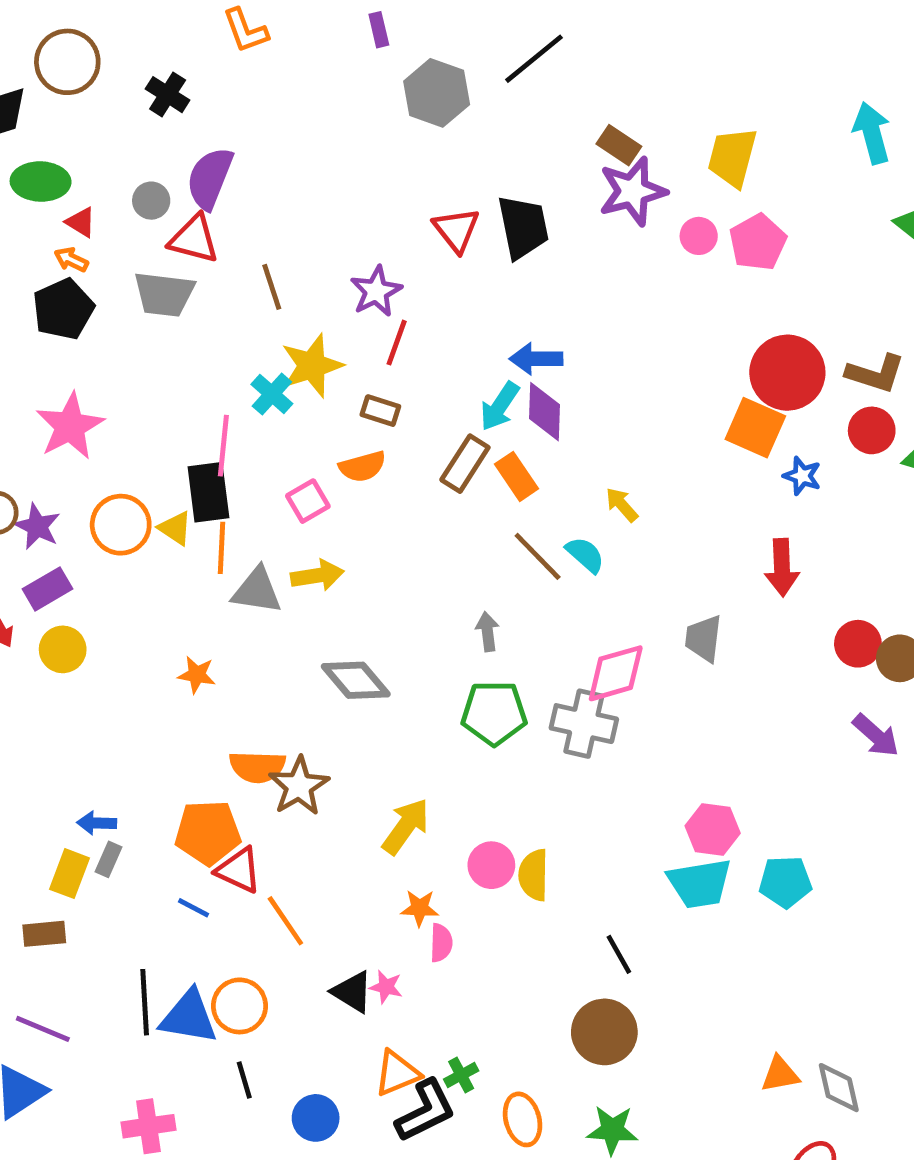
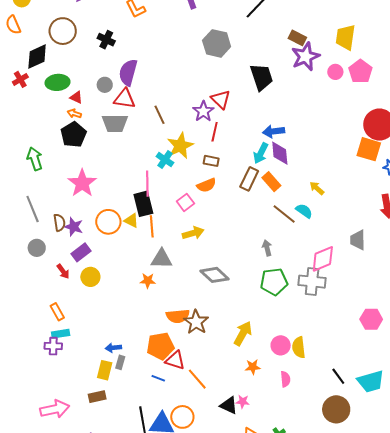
gray hexagon: (437, 93) -> (217, 43), moved
red triangle: (456, 230) -> (221, 99), moved
gray triangle: (257, 591) -> (162, 259), moved
cyan trapezoid: (700, 883) -> (371, 381), moved
pink semicircle: (441, 943) -> (285, 379), moved

